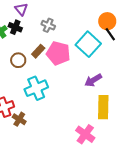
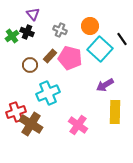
orange circle: (107, 21) -> (90, 26), moved
brown cross: (19, 119) -> (31, 124), size x1.6
pink cross: (85, 134) -> (78, 125), moved

